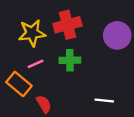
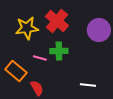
red cross: (67, 25) -> (57, 21), turned -35
pink line: (36, 64) -> (40, 58), moved, turned 40

